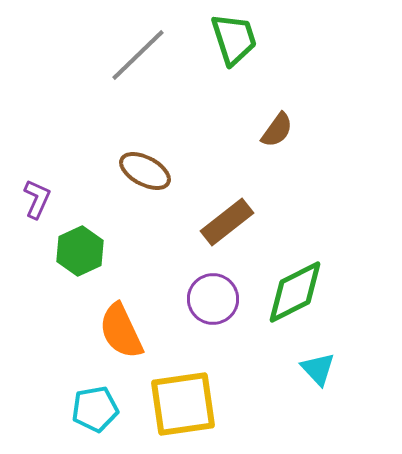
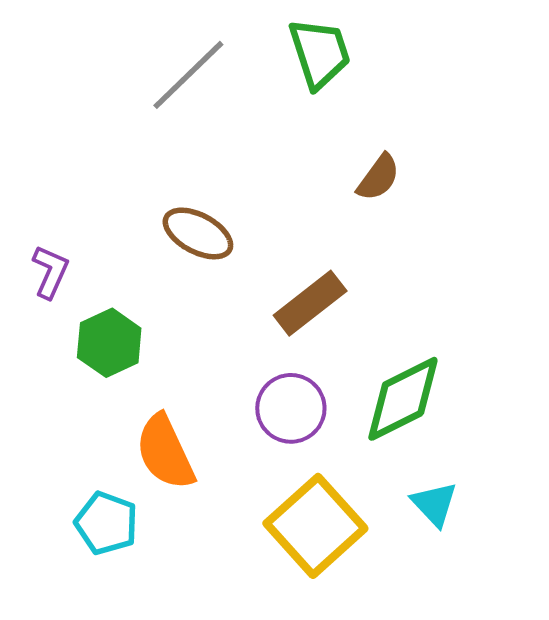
yellow square: (183, 404) -> (315, 526), moved, turned -34
cyan pentagon: (95, 409) -> (106, 523), moved, turned 30

